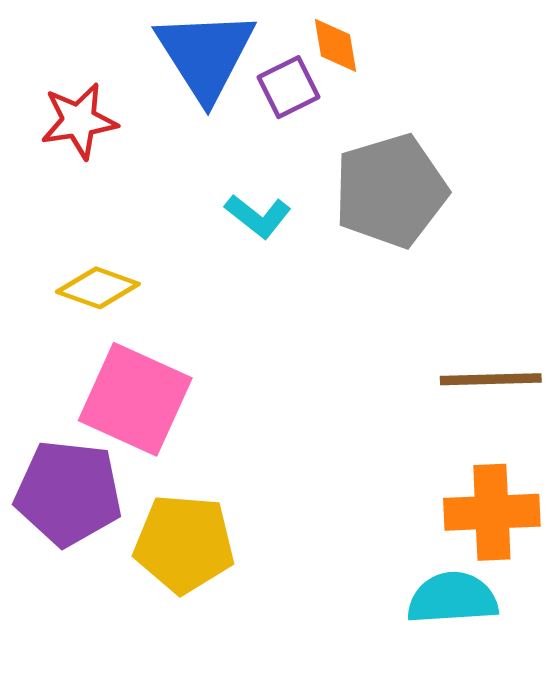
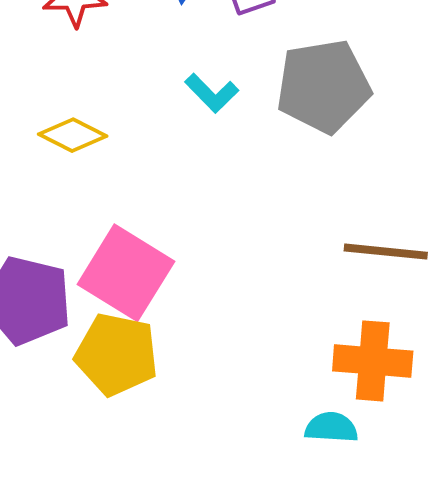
pink square: (135, 399) -> (126, 273), moved
cyan semicircle: (453, 598) -> (331, 427), size x0.7

